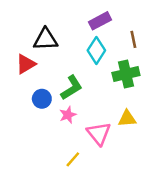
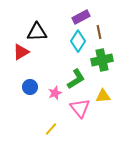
brown line: (133, 39) -> (99, 32), moved
green L-shape: (72, 88) -> (76, 79), moved
blue circle: (42, 99) -> (30, 87), moved
yellow line: (73, 159) -> (51, 129), moved

